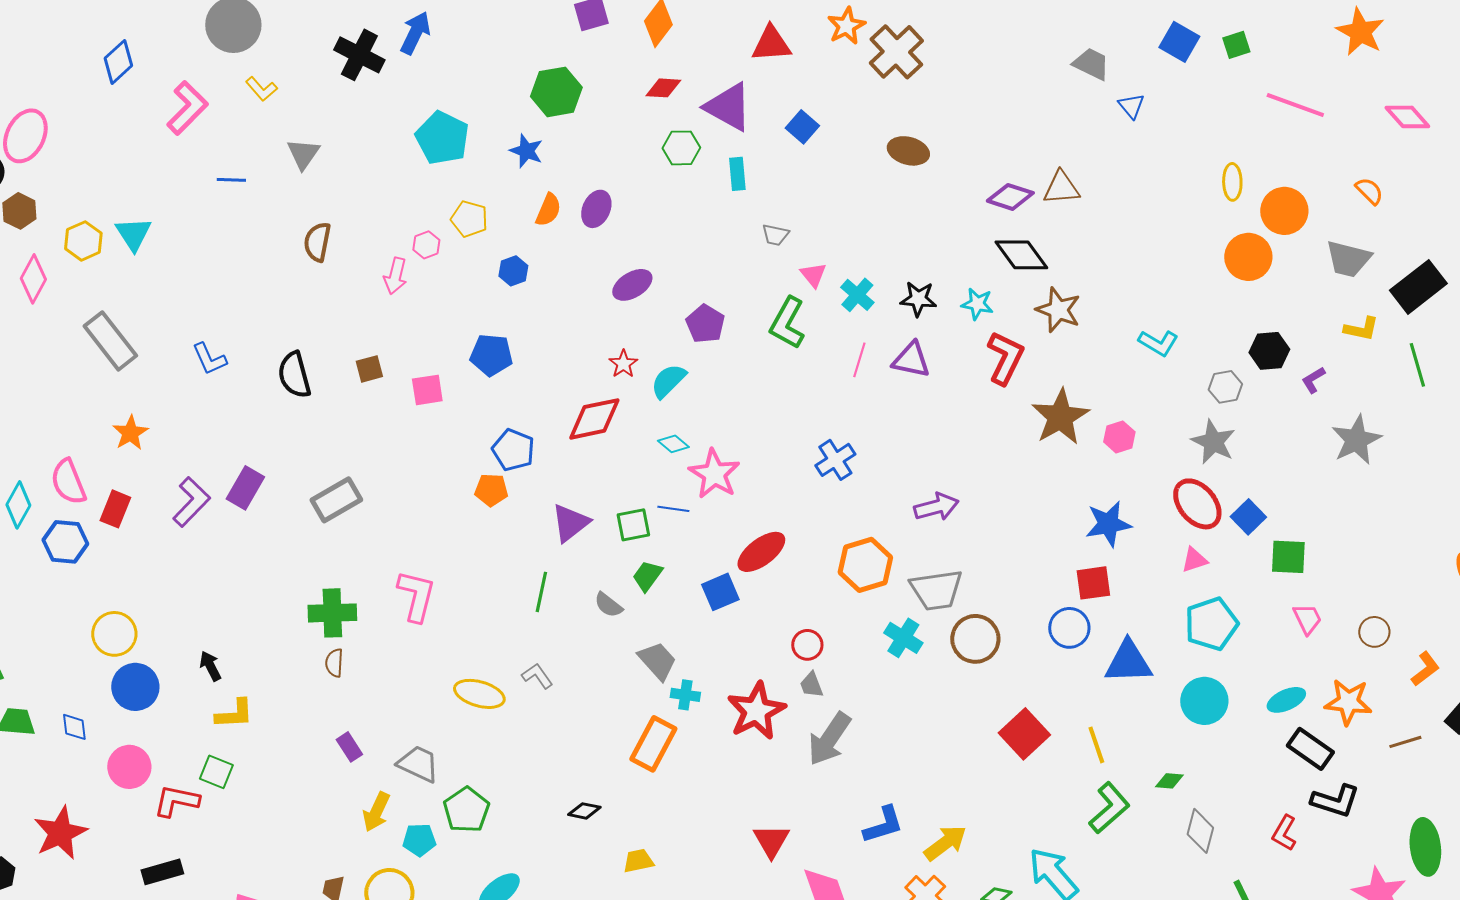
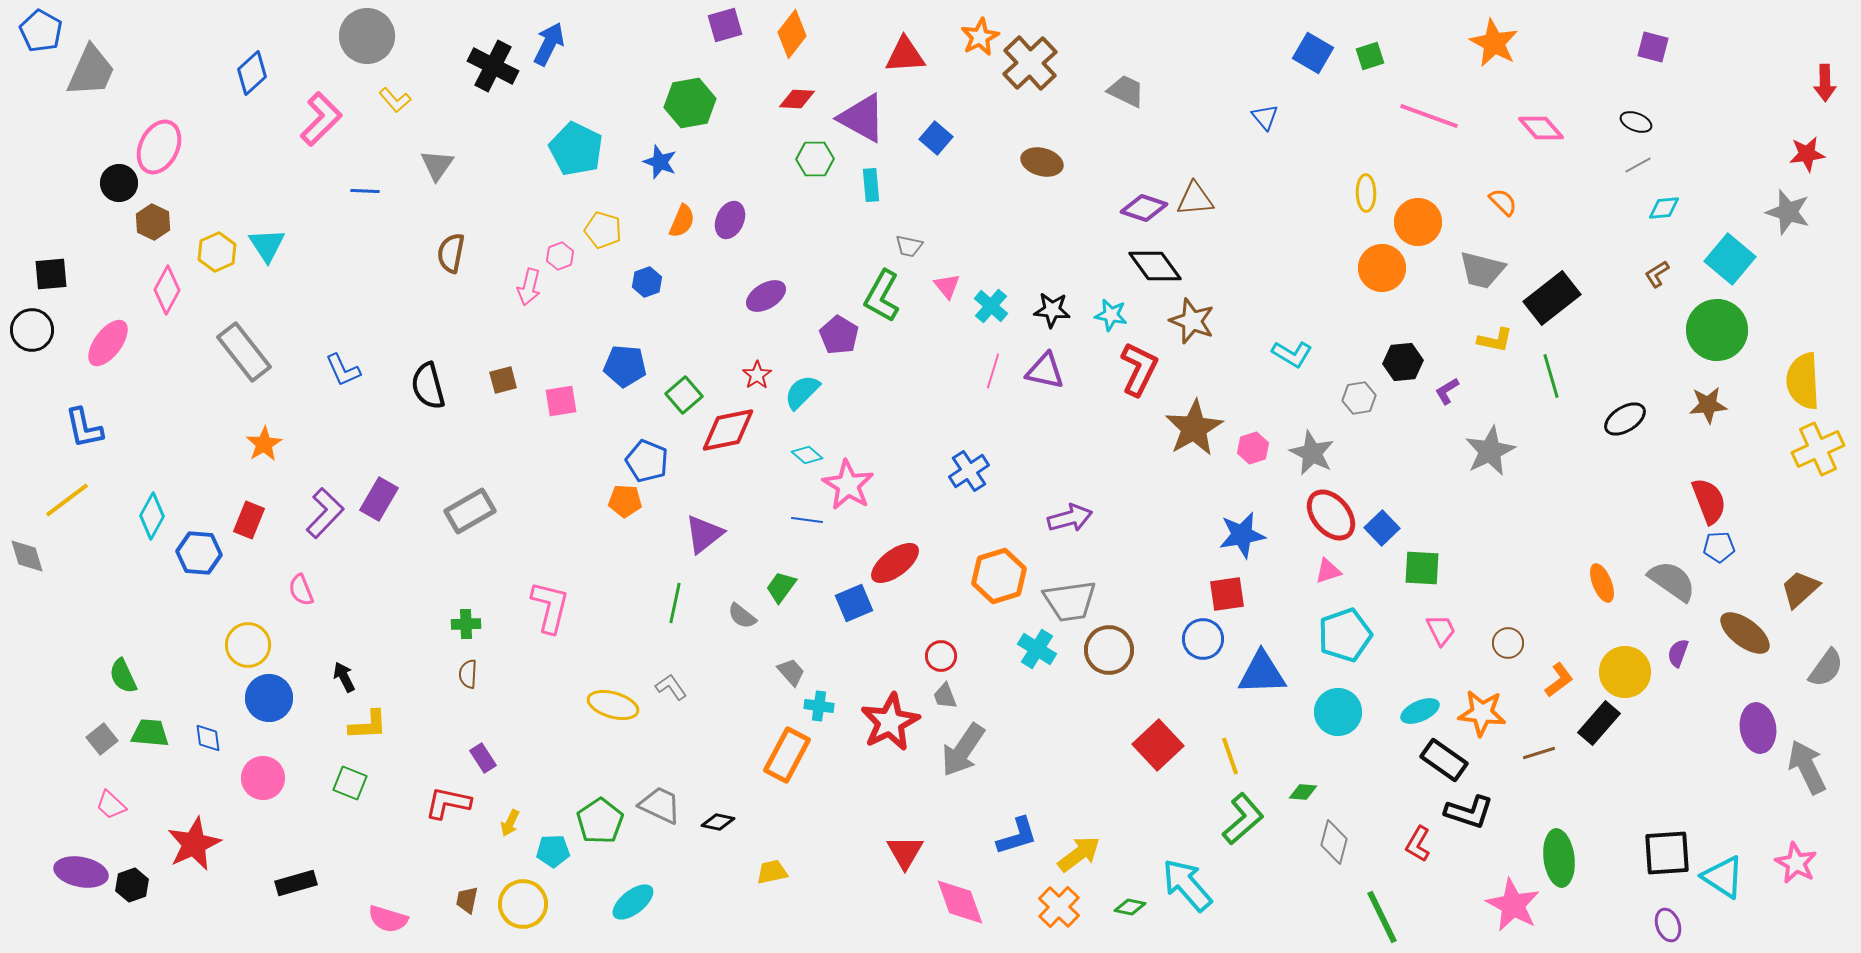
gray trapezoid: (1091, 64) -> (1126, 91), moved
green L-shape: (787, 323) -> (882, 296), moved
gray star: (1213, 442) -> (1312, 453), moved
pink semicircle: (68, 482) -> (301, 590), moved, size x0.7
green square: (633, 525) -> (684, 395), moved, turned -30
green cross: (332, 613) -> (466, 624), size x0.6
gray trapezoid: (657, 661) -> (791, 672), size x0.7
gray trapezoid: (418, 764) -> (660, 805), moved
red L-shape: (176, 801) -> (448, 803), moved
yellow arrow: (376, 812) -> (510, 823), size x0.7

